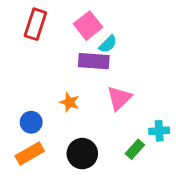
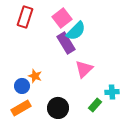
cyan semicircle: (108, 44) -> (76, 31), size x1.5
purple rectangle: (94, 61) -> (66, 43), turned 55
orange star: (70, 102) -> (35, 76), moved

